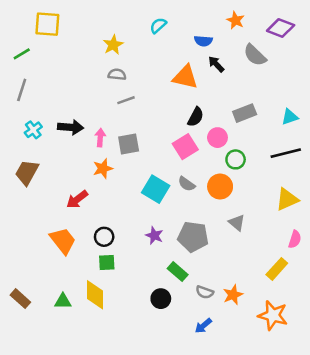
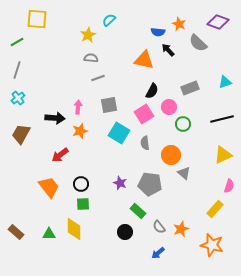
orange star: (236, 20) -> (179, 24), moved
cyan semicircle: (158, 25) -> (109, 20), moved
cyan triangle: (290, 117) -> (225, 82), moved
black arrow: (71, 127) -> (55, 118), moved
cyan cross: (33, 130) -> (18, 98), moved
gray square: (129, 144) -> (109, 105), moved
gray semicircle: (187, 184) -> (145, 143), turned 48
orange circle: (220, 187) -> (171, 155), moved
cyan square: (156, 189) -> (119, 133), moved
gray semicircle: (205, 292) -> (159, 227), turned 32

